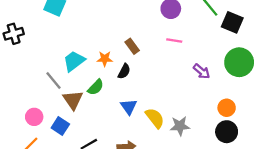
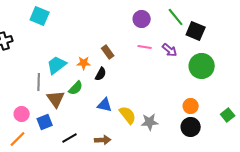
purple arrow: (202, 71) -> (170, 50), moved
gray line: (54, 80) -> (39, 82), turned 42
blue triangle: (129, 107) -> (105, 105), turned -42
blue square: (60, 126) -> (45, 122), turned 35

